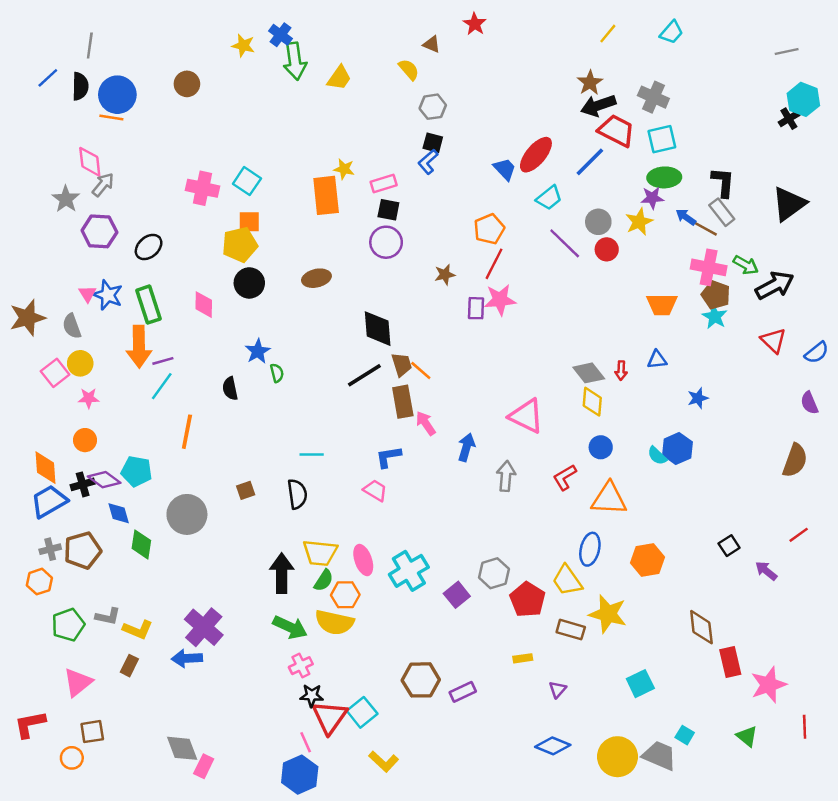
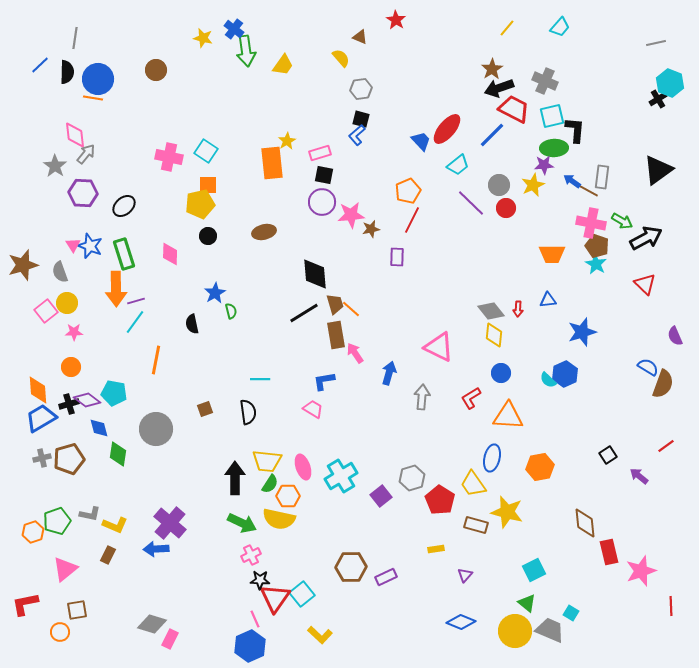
yellow star: (344, 169) -> (287, 141), turned 30
black L-shape: (723, 182) -> (575, 130), moved
gray rectangle: (722, 212) -> (602, 177), turned 45
black circle: (249, 283) -> (208, 236), size x0.7
pink star: (500, 300) -> (351, 215), moved
blue semicircle: (817, 353) -> (648, 367), moved, turned -110
blue star: (698, 398) -> (582, 332), size x1.6
orange hexagon: (39, 582) -> (33, 532), moved
green triangle: (747, 736) -> (527, 603), moved
gray diamond: (182, 748) -> (152, 624), turned -52

